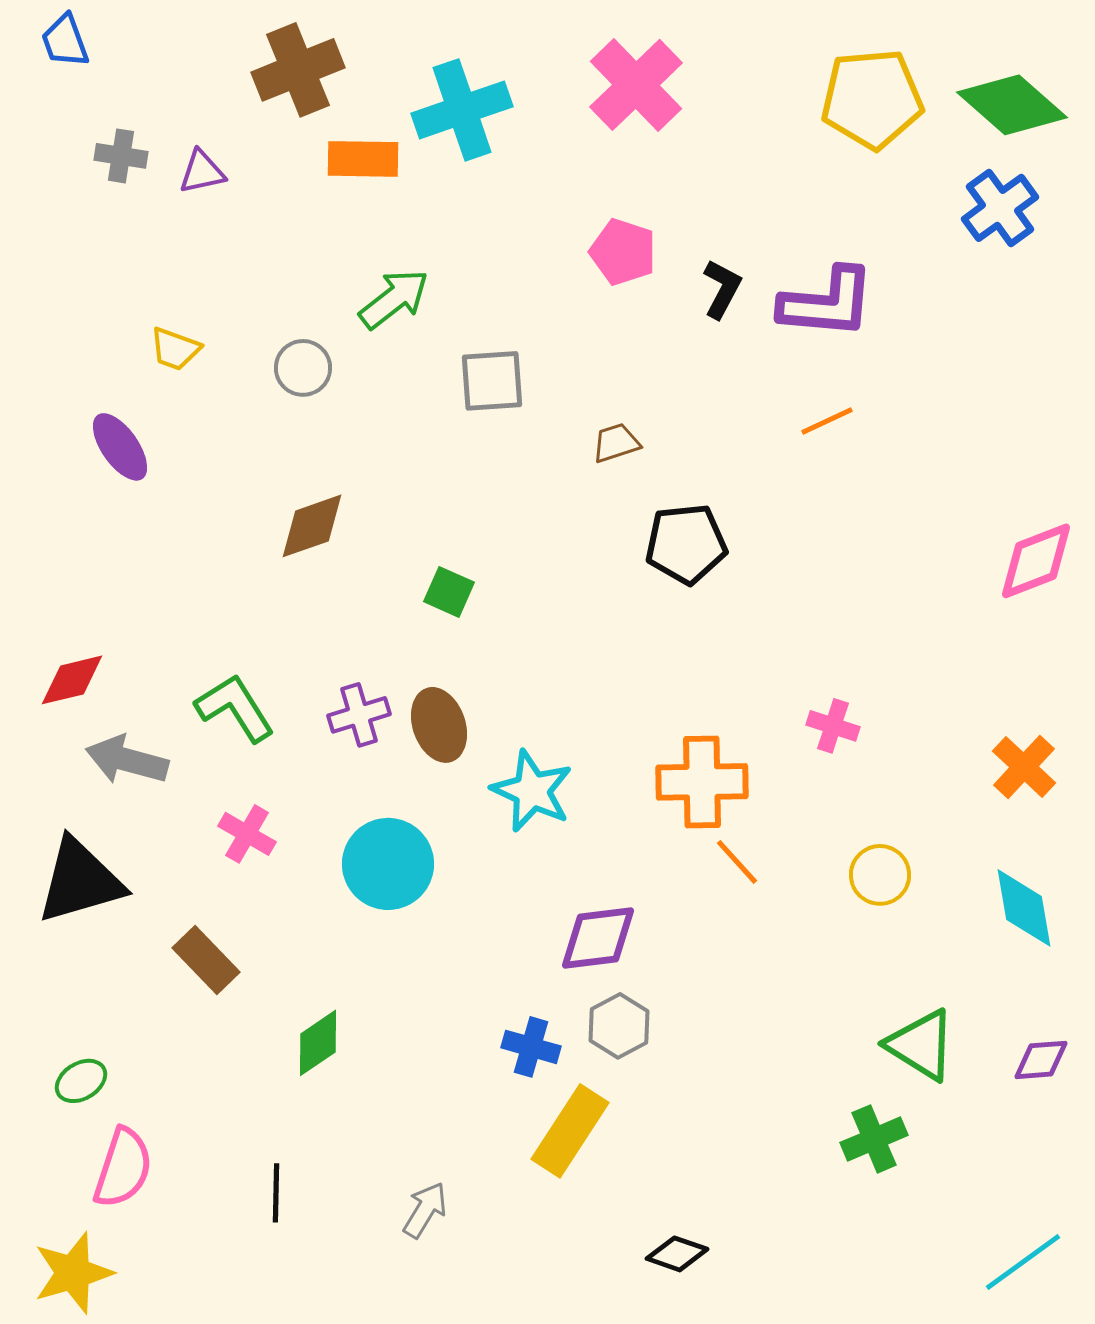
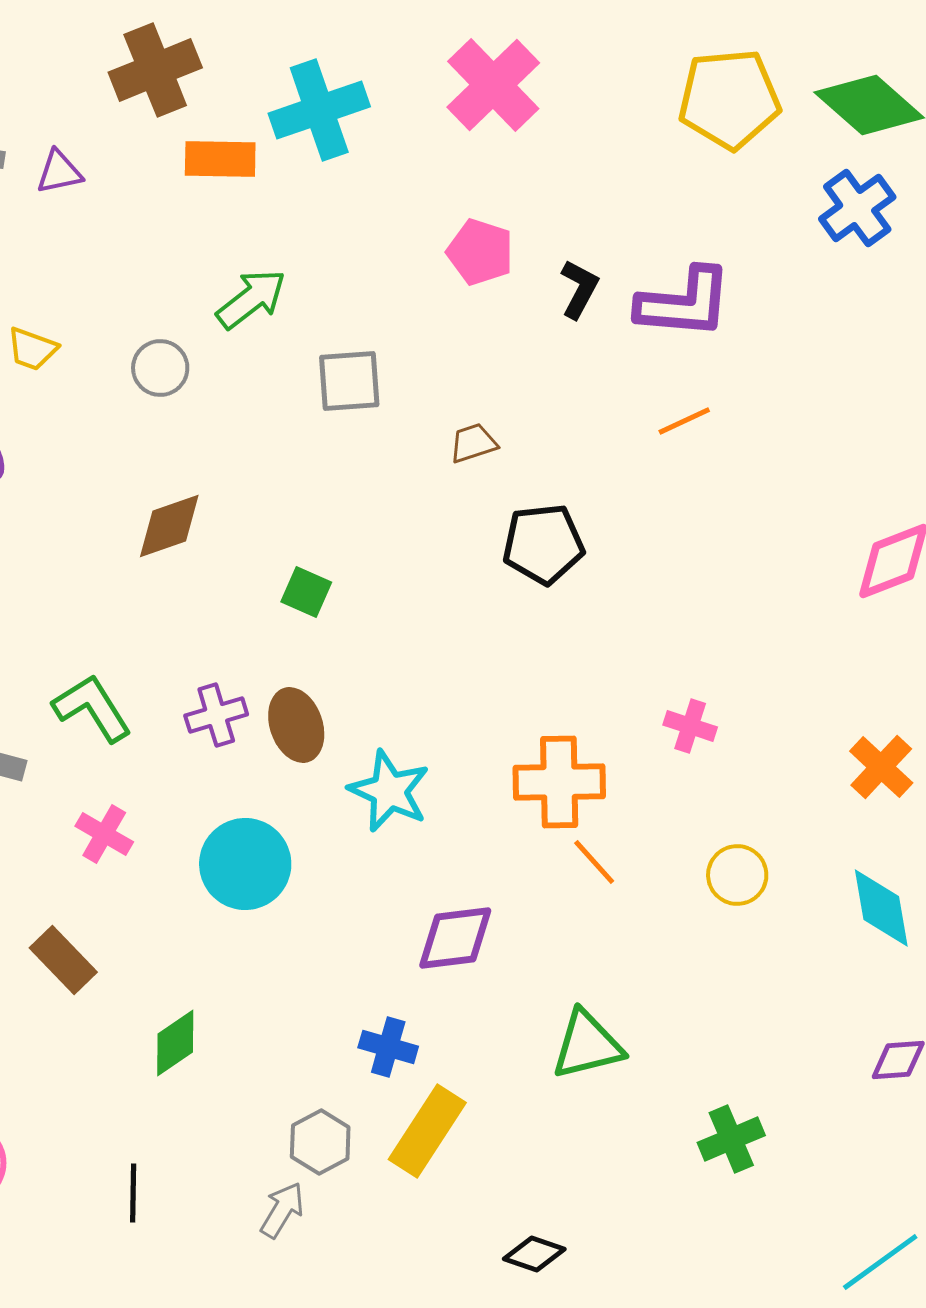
gray hexagon: (619, 1026) -> (320, 1142), moved
green triangle: (921, 1045) -> (587, 1045), moved, turned -46

